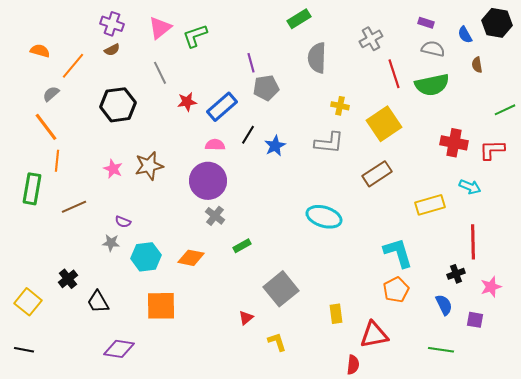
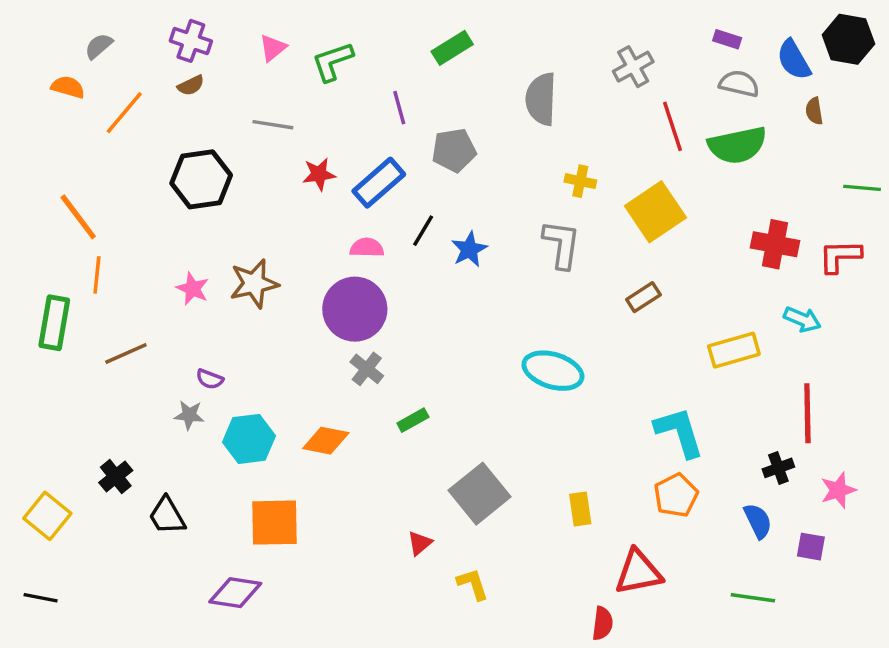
green rectangle: (299, 19) -> (452, 48), moved
pink triangle: (160, 28) -> (273, 48), size x0.7
blue semicircle: (465, 35) -> (794, 60), size x1.4
purple line: (251, 63) -> (399, 108), moved
gray line: (160, 73) -> (273, 125), turned -55
gray semicircle: (51, 94) -> (99, 46), moved
green line: (505, 110) -> (862, 188), turned 30
gray L-shape: (329, 143) -> (561, 244), turned -88
brown rectangle: (377, 174) -> (643, 297), size x0.7
yellow rectangle: (336, 314) -> (580, 509), moved
purple diamond: (119, 349) -> (235, 593), moved

